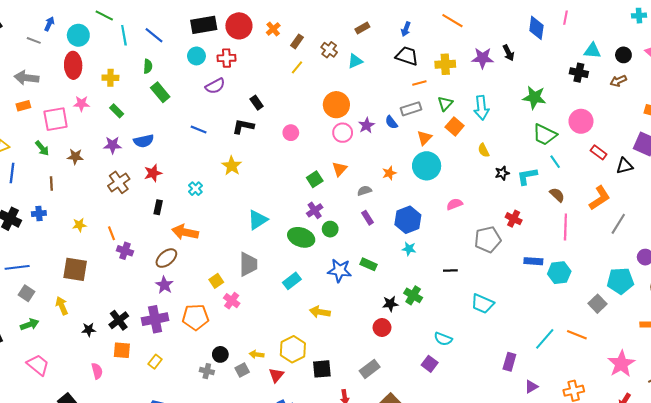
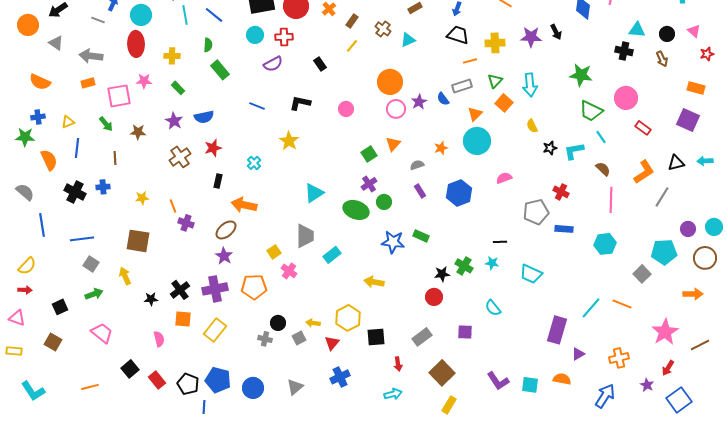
brown arrow: (618, 81) -> (662, 59), turned -91
black rectangle: (257, 103) -> (320, 64), moved
purple star: (113, 145) -> (174, 121), turned 30
black triangle: (625, 166) -> (676, 163), moved
cyan star: (409, 249) -> (492, 263), moved
blue rectangle: (533, 261) -> (564, 229), moved
cyan rectangle: (292, 281) -> (332, 255), moved
cyan semicircle: (443, 339) -> (493, 308), turned 30
yellow rectangle: (155, 362) -> (215, 330), size x1.6
purple rectangle: (509, 362) -> (557, 330), size x1.5
purple square: (430, 364) -> (465, 332), moved, turned -35

